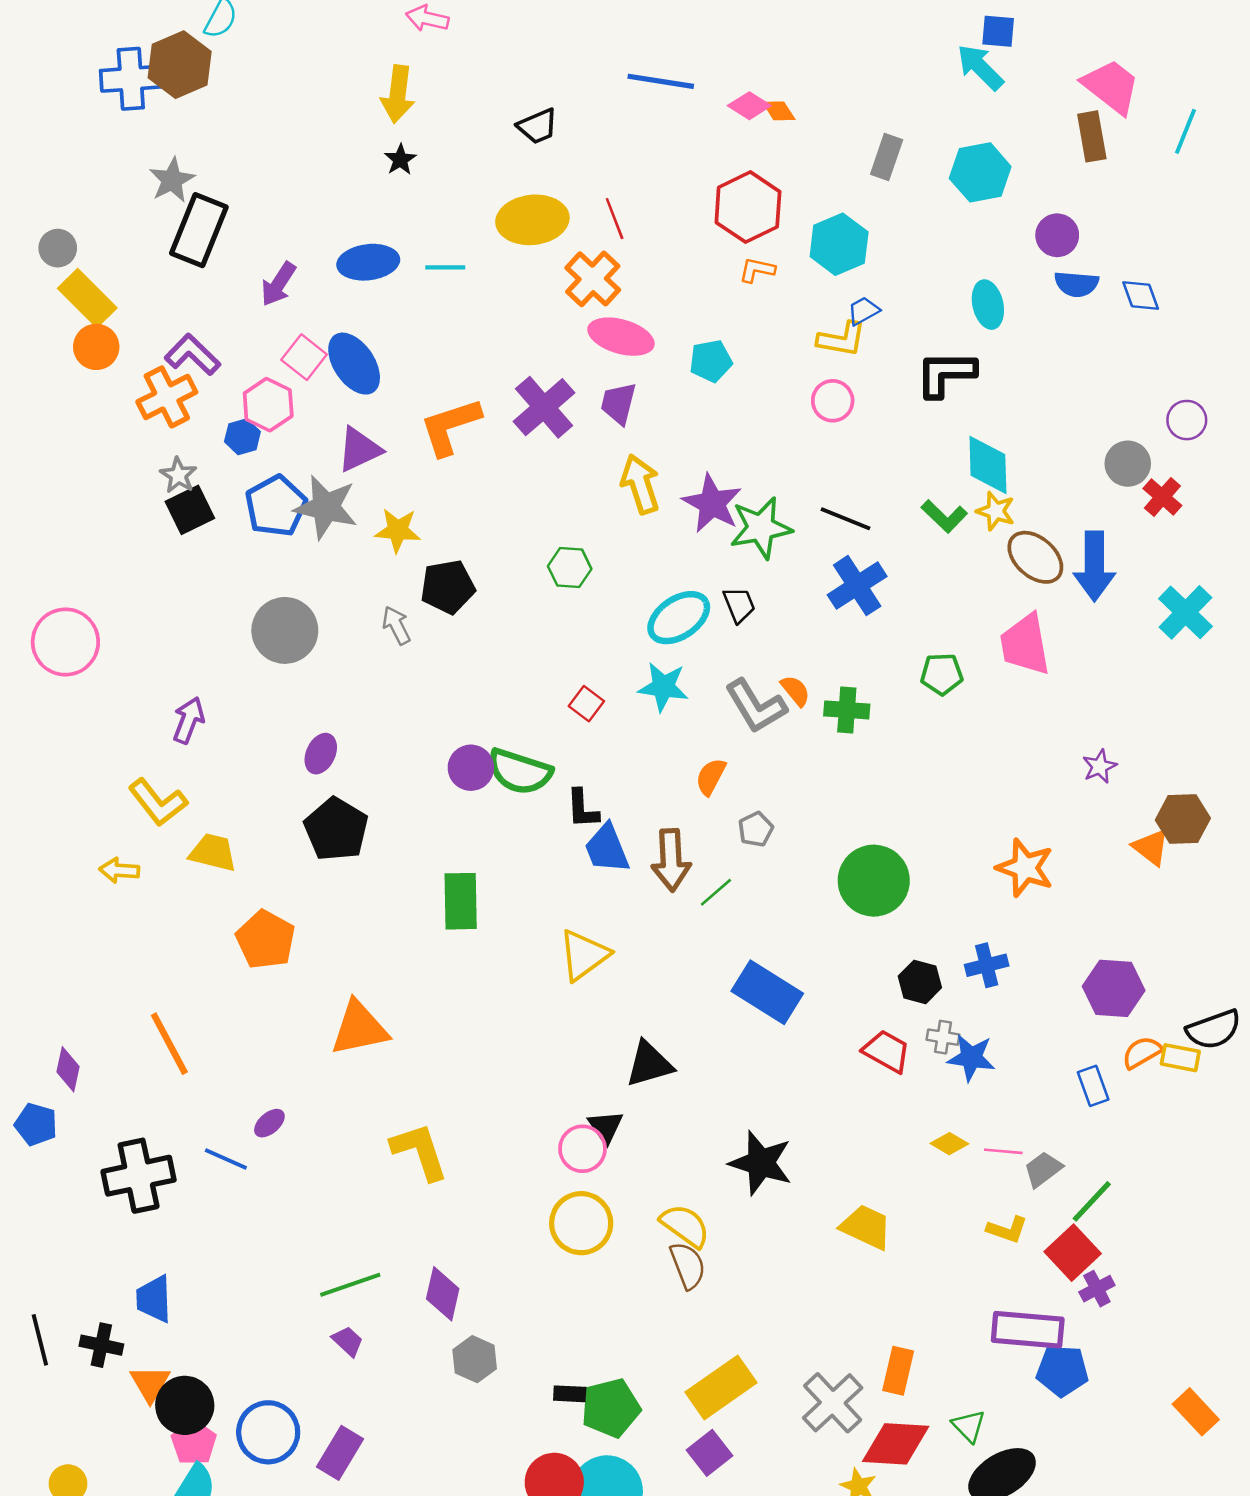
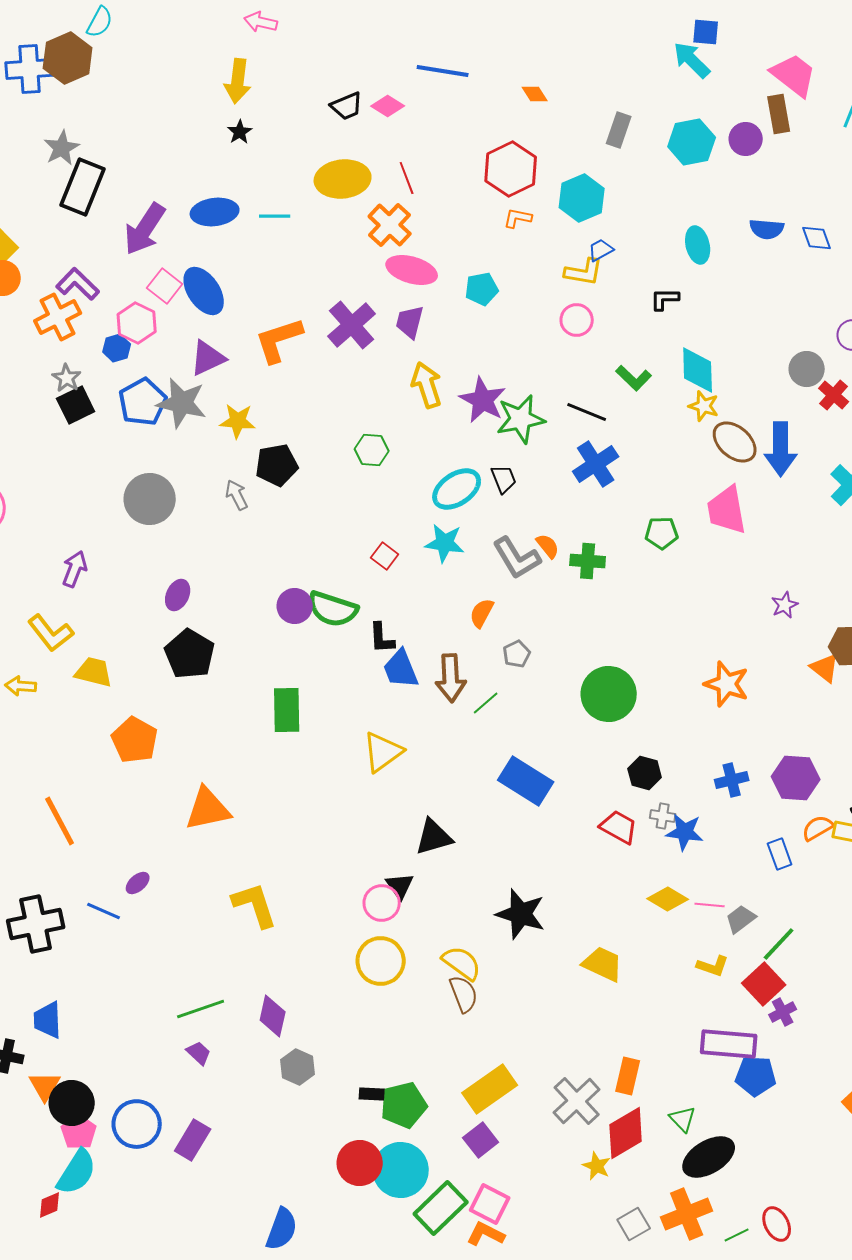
pink diamond: (749, 106) -> (388, 106), moved
purple circle: (1057, 235) -> (746, 139), moved
purple arrow: (278, 284) -> (145, 229), size x1.5
black L-shape: (946, 374) -> (665, 299), size x0.6
green L-shape: (944, 516) -> (634, 378), moved
blue cross: (987, 965) -> (732, 780), moved
yellow diamond: (949, 1144) -> (668, 899), size x1.4
red diamond: (896, 1444) -> (626, 1133), turned -34

